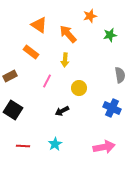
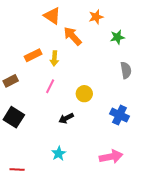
orange triangle: (39, 25) -> (52, 16), moved
orange rectangle: (31, 52) -> (33, 55), turned -63
yellow arrow: (65, 60) -> (54, 58), moved
gray semicircle: (120, 75) -> (126, 70), moved
red line: (23, 146) -> (17, 169), moved

